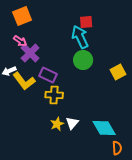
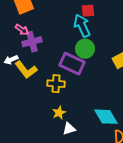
purple cross: (30, 53) -> (32, 42), turned 30
purple rectangle: (48, 75) -> (72, 64), moved, size x1.4
white triangle: (72, 123) -> (69, 129), moved, turned 32

